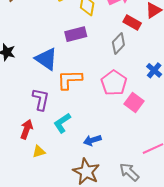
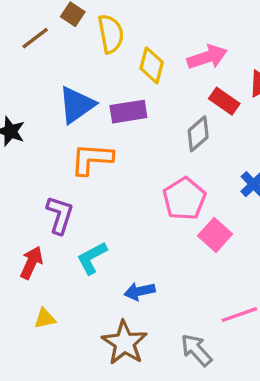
blue triangle: (46, 59) -> (77, 105), moved, turned 45
orange L-shape: (70, 80) -> (92, 159), moved
yellow triangle: (39, 152) -> (45, 318), moved

